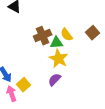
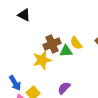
yellow star: (59, 59) -> (42, 60), moved, turned 30

